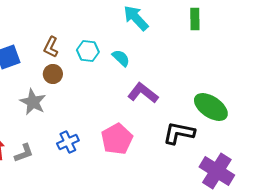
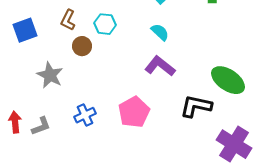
cyan semicircle: (121, 58) -> (160, 32), moved
brown circle: (53, 74) -> (82, 46), moved

